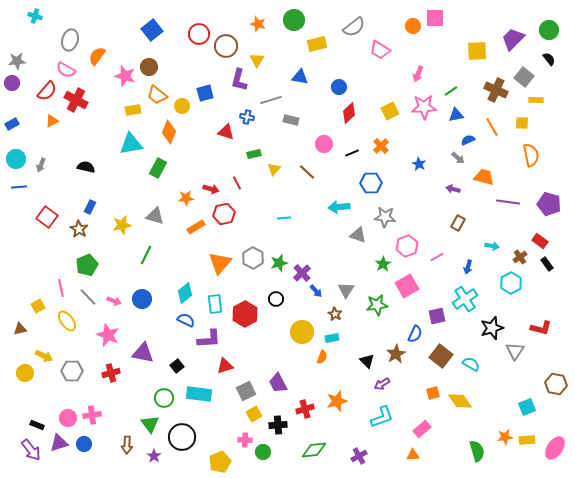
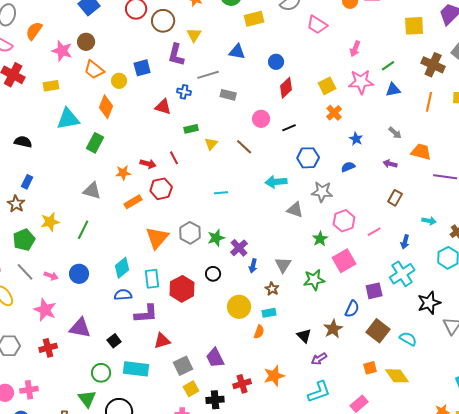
yellow rectangle: (133, 110) -> (51, 86), moved
orange line: (492, 127) -> (429, 102), turned 42
blue semicircle: (468, 140) -> (348, 167), moved
orange cross: (381, 146) -> (334, 113), moved
yellow star: (122, 225) -> (50, 222), moved
blue arrow: (316, 291) -> (253, 266), turned 56
blue semicircle: (186, 320) -> (123, 295), turned -30

